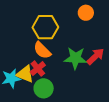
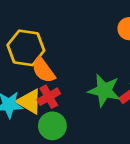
yellow hexagon: (45, 27) -> (26, 48), moved
orange semicircle: (42, 50) -> (43, 70), moved

